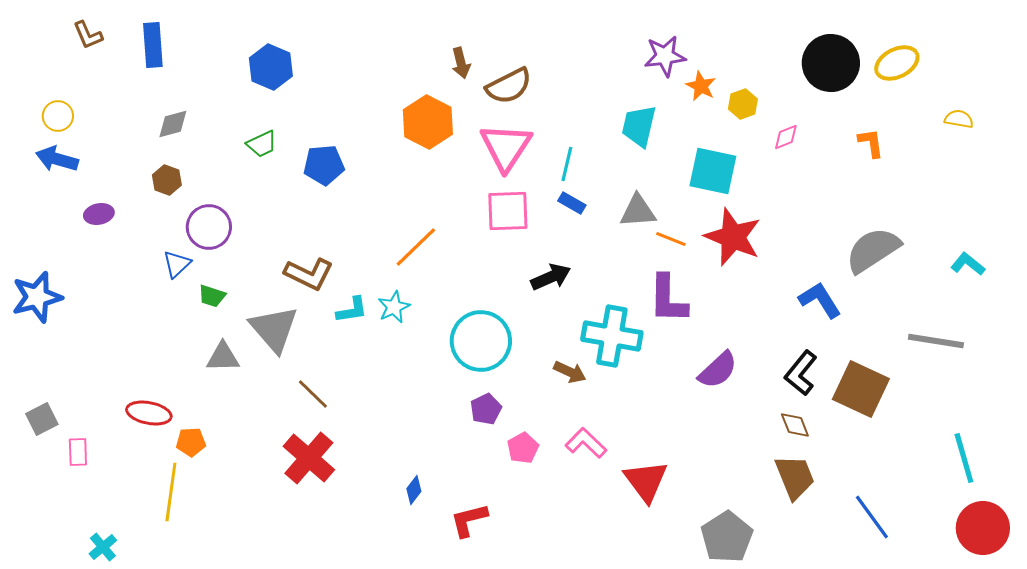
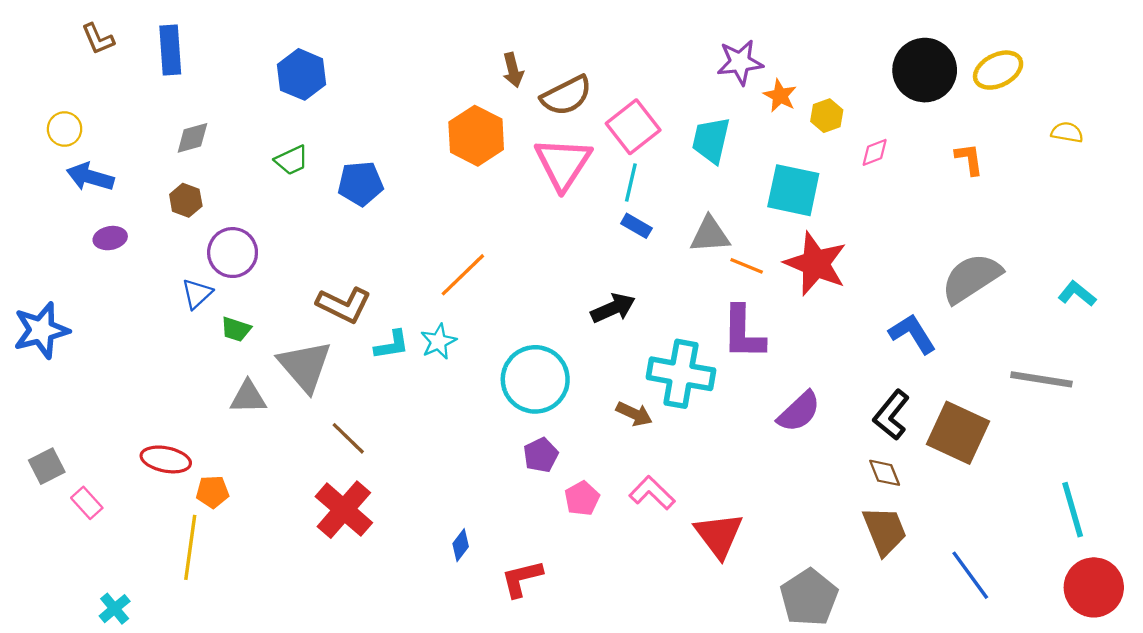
blue arrow: (57, 159) -> (90, 177), moved
pink square: (508, 211) -> (633, 127), moved, turned -36
pink rectangle: (78, 452) -> (87, 503), turned -40

